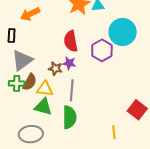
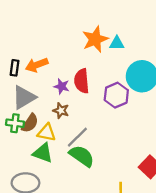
orange arrow: (30, 14) -> (37, 65), moved
purple star: (69, 63) -> (62, 86), moved
gray line: (72, 90) -> (77, 137), turned 35
green semicircle: (69, 117) -> (82, 156), moved, turned -60

